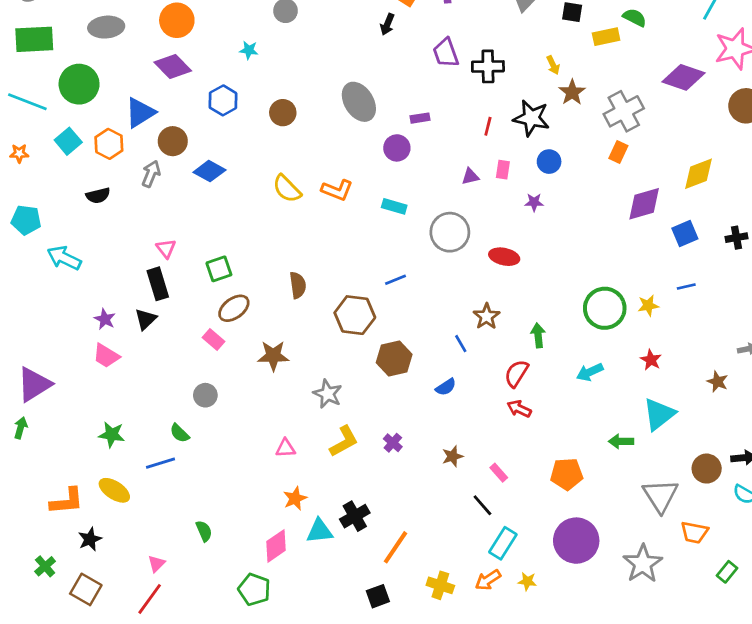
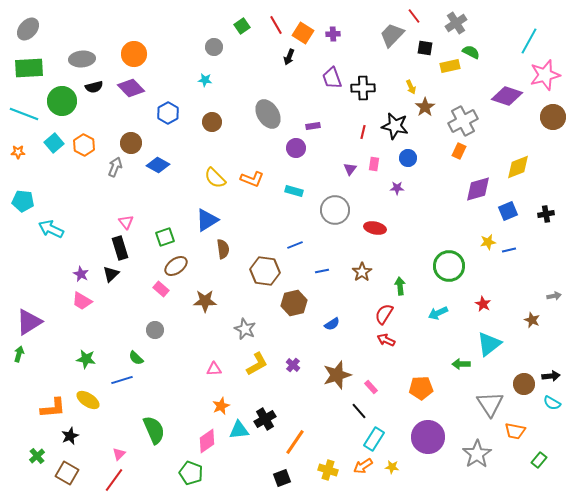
cyan star: (249, 50) -> (205, 80), moved
blue triangle: (140, 113) -> (207, 220), moved
purple triangle: (470, 176) -> (350, 169), turned -40
black semicircle: (98, 196) -> (94, 87), moved
yellow star: (648, 306) -> (488, 242), moved
blue line: (461, 344) -> (322, 271), moved, turned -72
brown star: (453, 456) -> (337, 375), size x1.8
green semicircle: (204, 531) -> (154, 430), size x1.8

